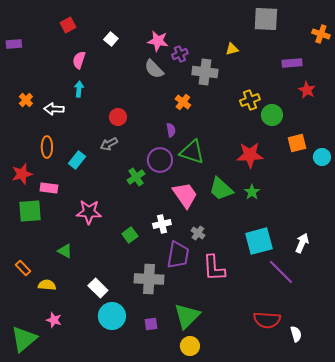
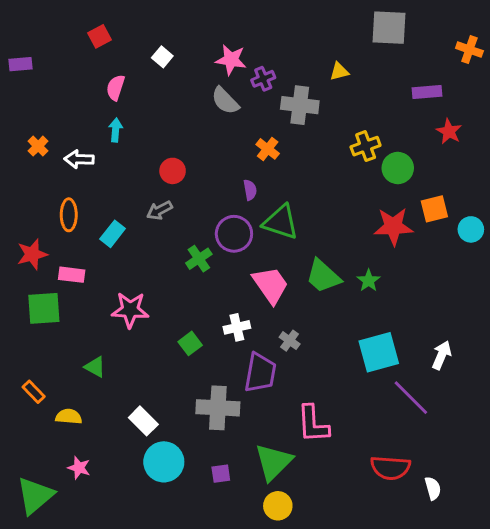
red star: (250, 155) -> (393, 226), moved
pink L-shape: (214, 268) -> (313, 424), moved

